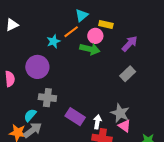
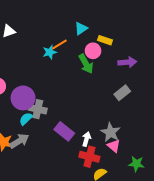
orange line: (71, 32) -> (59, 45), moved
purple arrow: (130, 44) -> (127, 62), turned 36
green arrow: (90, 49) -> (86, 64), turned 42
purple circle: (37, 67) -> (23, 98), moved
cyan semicircle: (30, 115) -> (26, 119), moved

